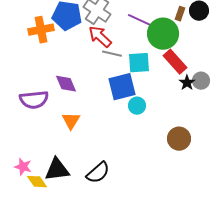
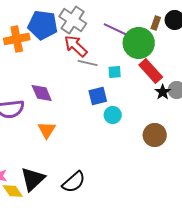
cyan square: (139, 63) -> (115, 72), size x0.6
blue square: (122, 87) -> (98, 96), size x0.7
brown circle: (179, 139) -> (155, 135), moved
black triangle: (57, 170) -> (33, 179), turned -36

